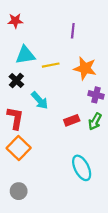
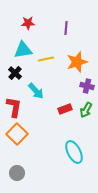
red star: (15, 21) -> (28, 23), moved
orange star: (85, 68) -> (77, 62), turned -30

